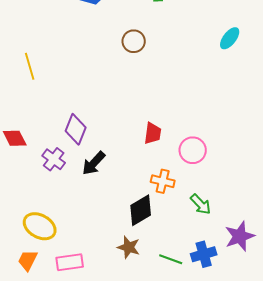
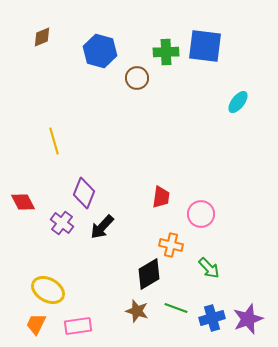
brown circle: (134, 41) -> (137, 78), moved
yellow line: (30, 66) -> (54, 141), moved
purple star: (240, 236) -> (248, 319), moved
green line: (171, 259) -> (176, 308), moved

